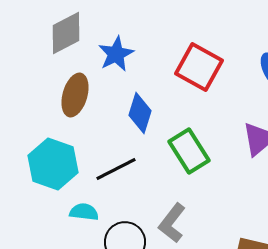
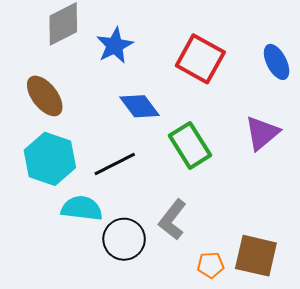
brown ellipse: (75, 95) -> (45, 96), moved, turned -54
blue diamond: (140, 113) -> (139, 106), turned -54
cyan semicircle: (84, 212) -> (82, 208), size x1.4

